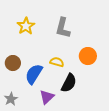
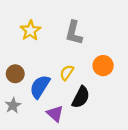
yellow semicircle: (57, 62) -> (67, 73), turned -72
purple triangle: (47, 97) -> (55, 114), turned -35
gray star: (11, 99) -> (13, 105), moved

